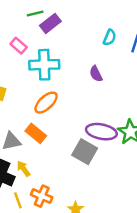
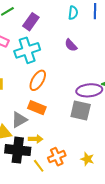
purple rectangle: (50, 23) -> (31, 22), moved
yellow arrow: (23, 169) -> (36, 139), turned 144
orange cross: (42, 196) -> (57, 157), turned -30

